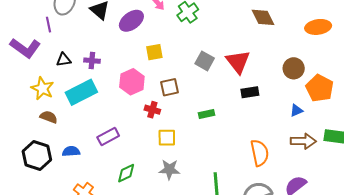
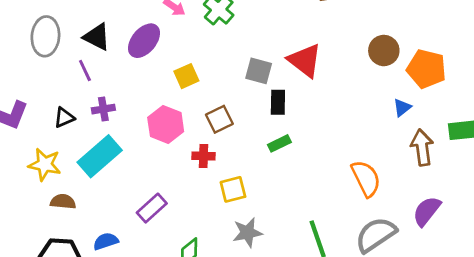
purple line: (49, 25) -> (85, 71), moved
black rectangle: (250, 92) -> (278, 102), moved, turned -66
brown arrow: (303, 141) -> (422, 147), turned -85

